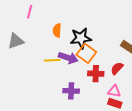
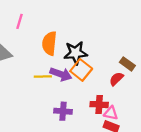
orange semicircle: (57, 30) -> (49, 43), size x1.5
red semicircle: (117, 68) -> (116, 79), moved
red cross: (96, 74) -> (99, 105), moved

